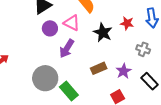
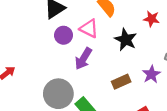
red star: (127, 23) -> (152, 19), moved
purple star: (124, 71) -> (151, 74), moved

